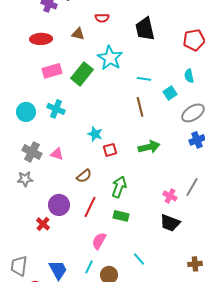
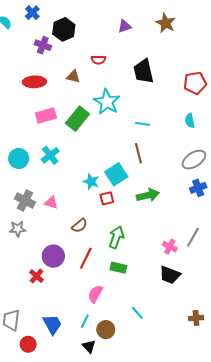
cyan square: (170, 93) -> (116, 174), moved, size x1.5
cyan cross: (56, 109) -> (50, 155), turned 30

